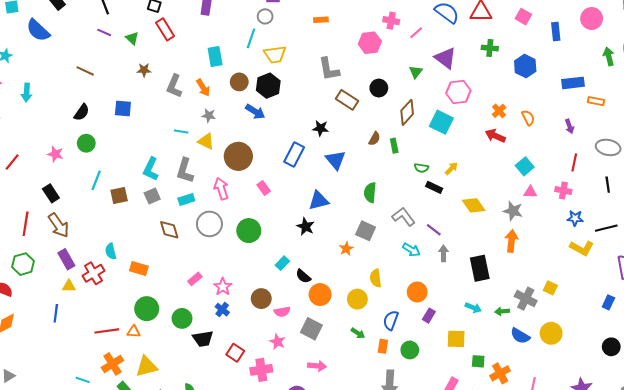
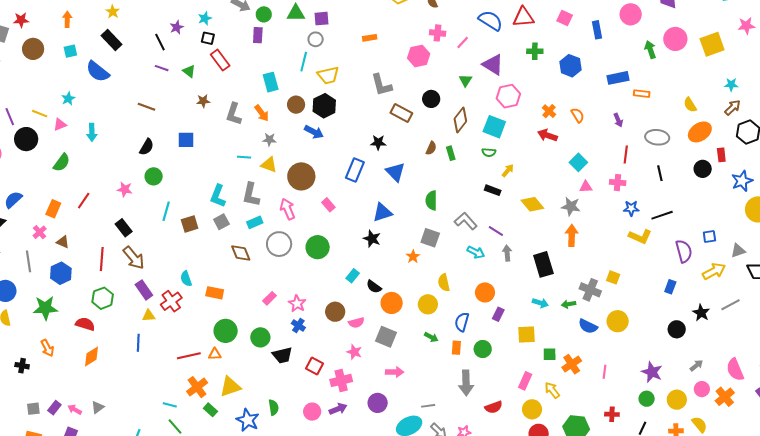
green semicircle: (421, 168) -> (489, 152), moved

